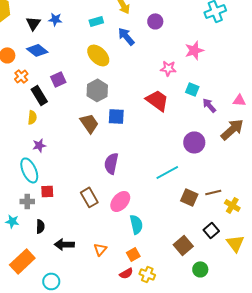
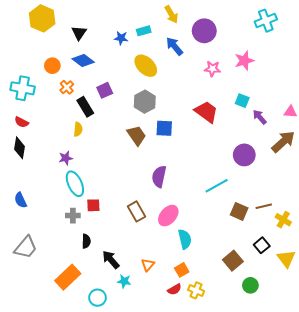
blue star: (55, 19) -> (121, 38), moved
purple circle: (155, 21) -> (204, 31), size x1.5
pink star: (168, 68) -> (212, 69), moved
purple star: (39, 145) -> (66, 158), moved
cyan star: (12, 221) -> (124, 281), moved
black arrow: (64, 244) -> (111, 260), turned 48

